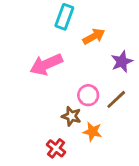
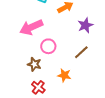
pink circle: (88, 95) -> (48, 46), moved
brown star: (71, 116) -> (34, 64), moved

